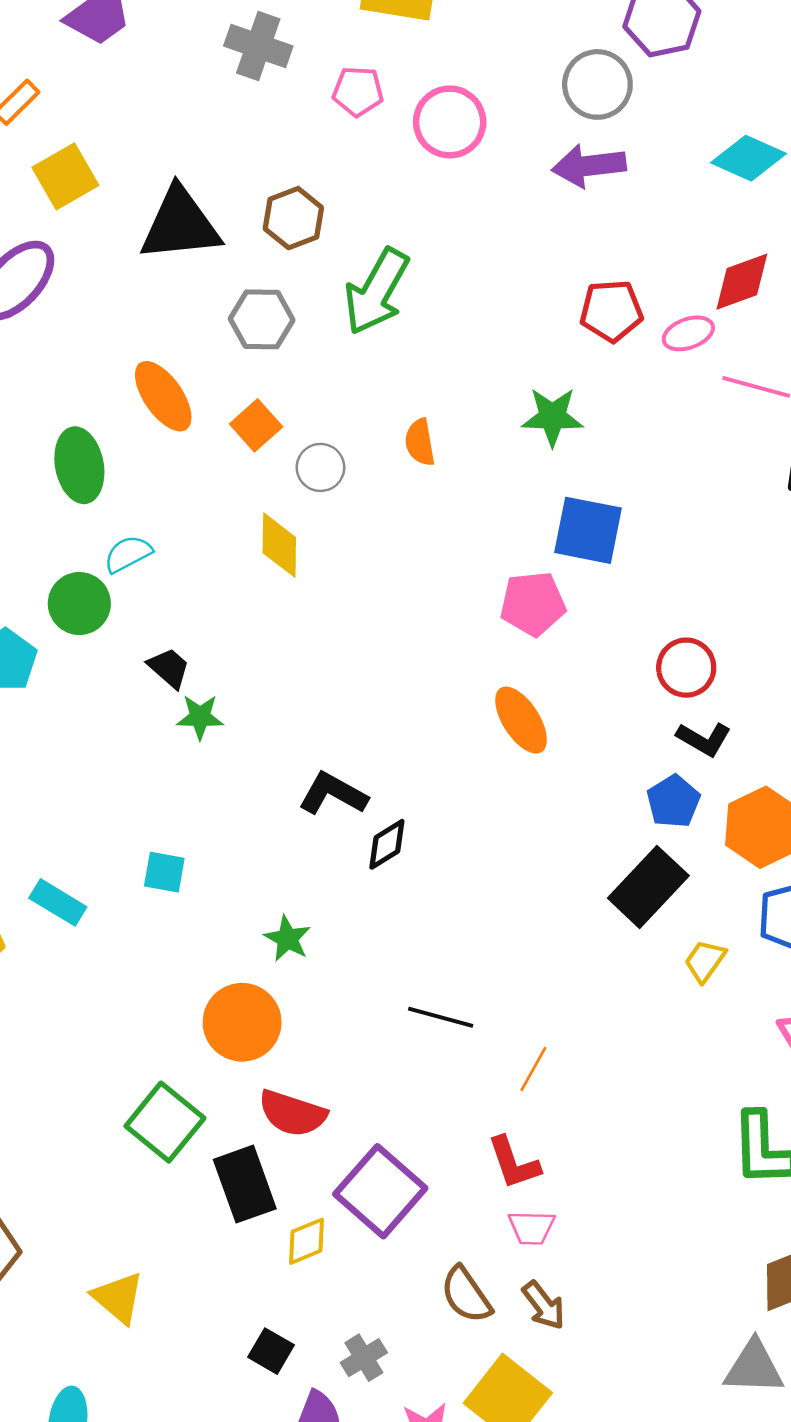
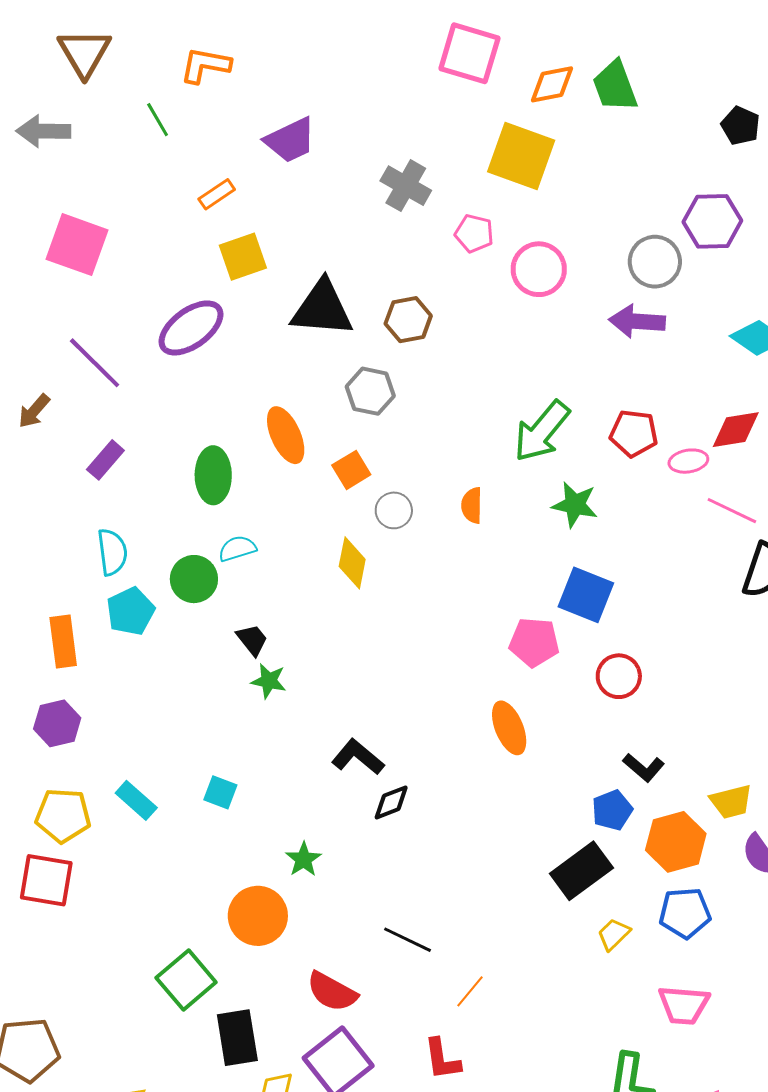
green arrow: (377, 292) -> (542, 431), moved
red circle: (686, 668) -> (619, 676), moved
red semicircle: (292, 1113) -> (332, 992), moved

